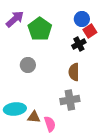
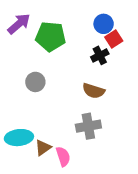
green pentagon: (40, 29) -> (51, 36), turned -30
brown semicircle: (74, 72) -> (93, 91), turned -72
brown triangle: (34, 117) -> (43, 148), turned -40

